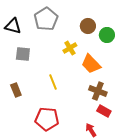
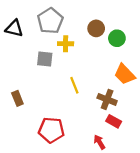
yellow cross: (70, 48) -> (66, 44), moved, turned 32
gray square: (23, 54) -> (45, 59), moved
orange trapezoid: (91, 64) -> (125, 74), moved
yellow line: (53, 82) -> (74, 85), moved

